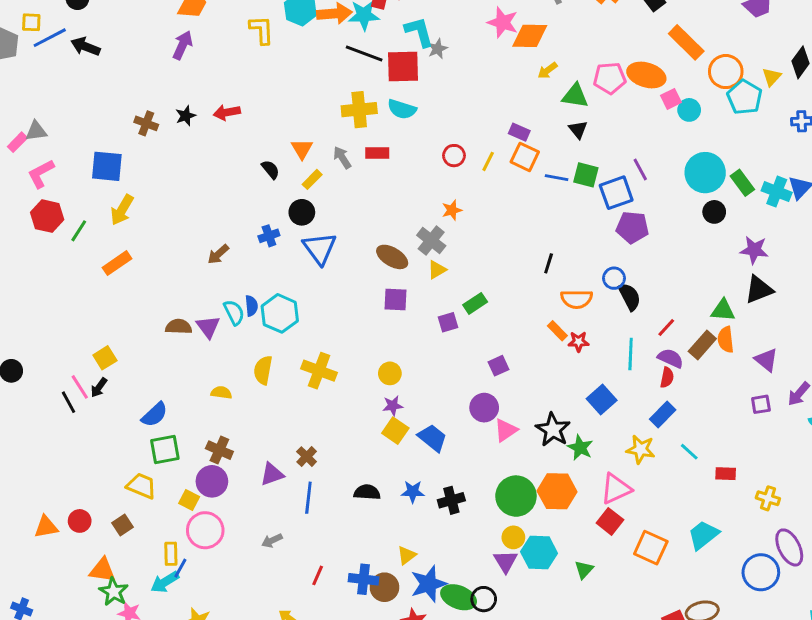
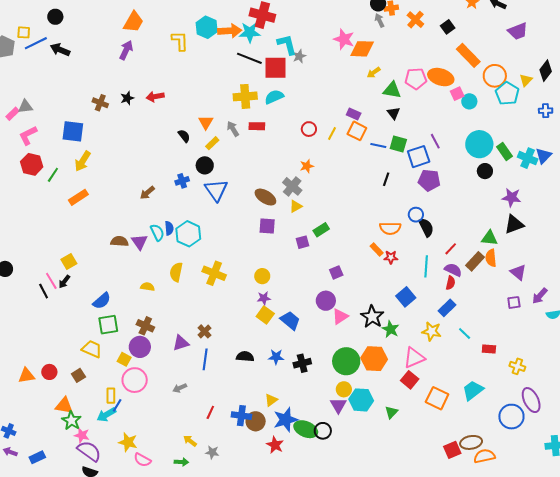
cyan semicircle: (402, 109) -> (274, 97), turned 138
black line: (549, 263) -> (386, 179), moved

